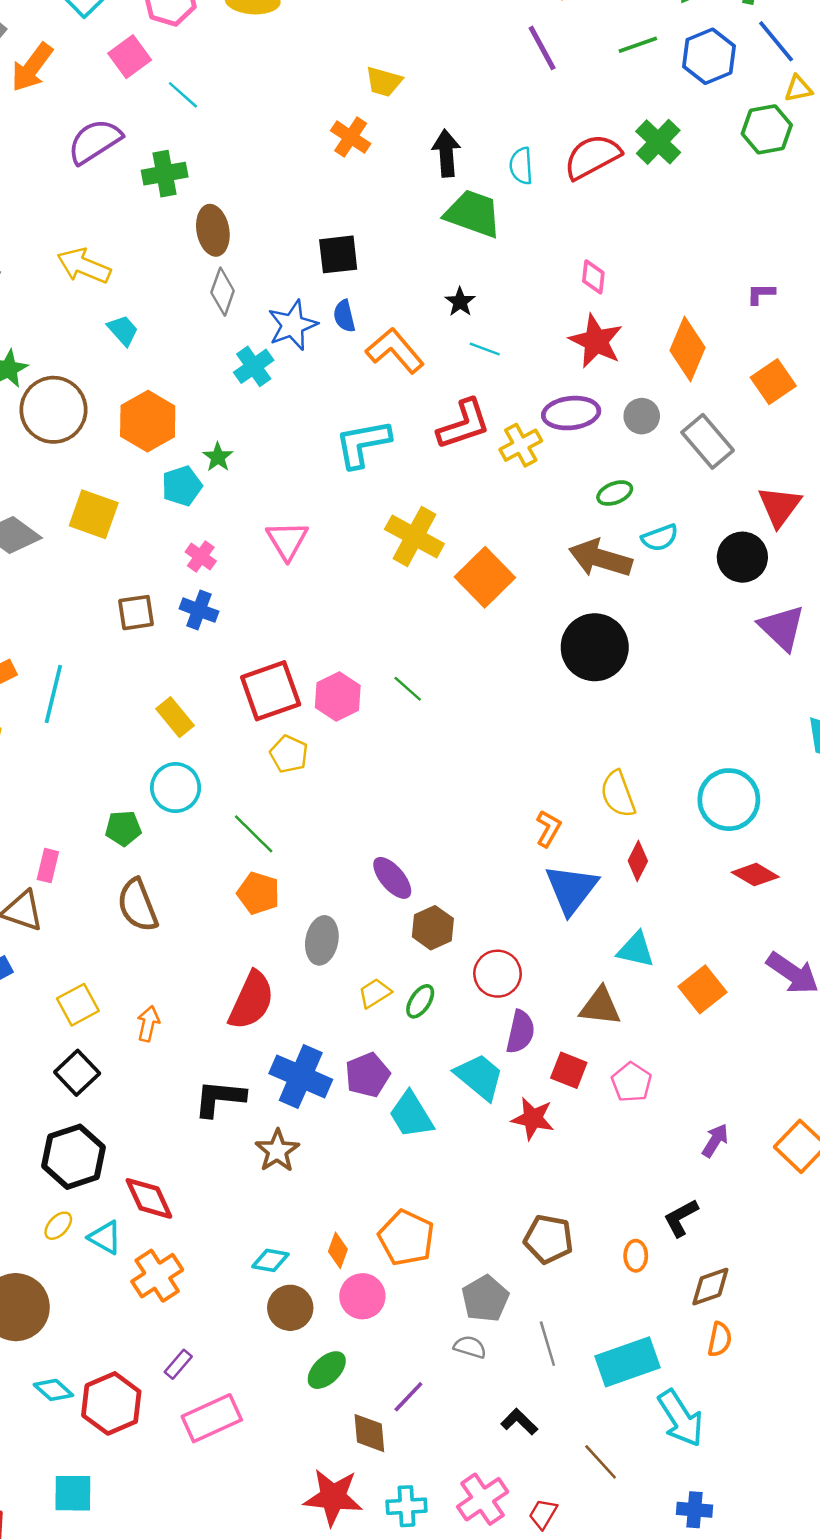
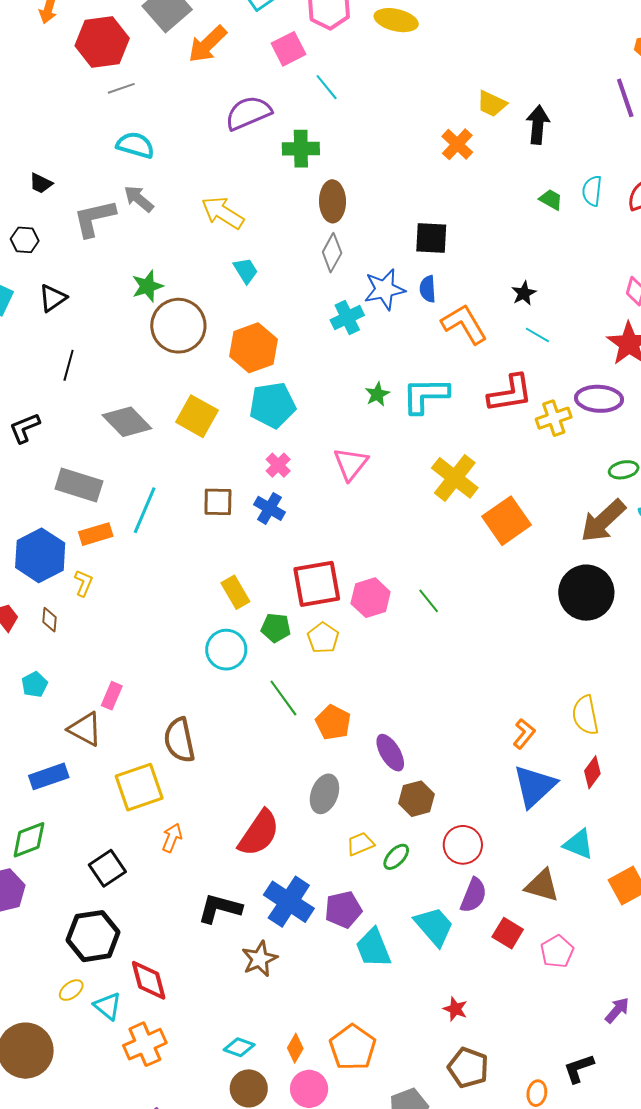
black arrow: (446, 153) -> (538, 125), moved
green trapezoid: (473, 214) -> (551, 200), moved, size x0.5
green star: (218, 457) -> (377, 394), moved
cyan pentagon: (182, 486) -> (272, 405), size x1.4
brown arrow: (600, 558) -> (603, 521), turned -69
cyan line: (53, 694) -> (145, 510), moved
green pentagon: (123, 828) -> (276, 628), moved
orange pentagon: (258, 893) -> (333, 722), moved
yellow square: (78, 1005) -> (139, 787), moved, size x1.4
red star: (533, 1119) -> (455, 1009), moved, size x0.7

